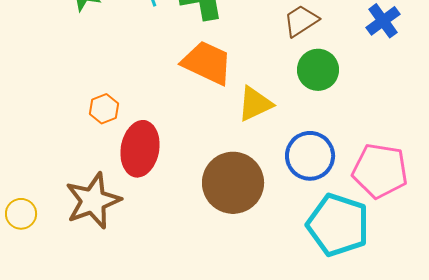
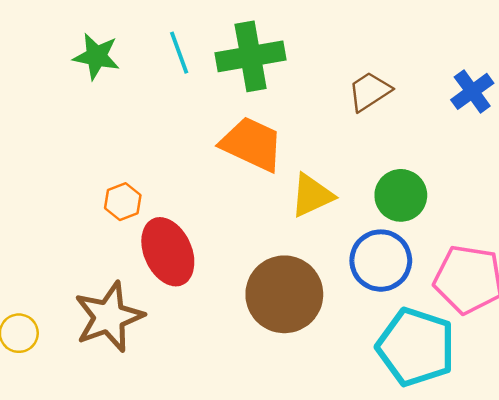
green circle: (318, 70) -> (401, 195), moved
red ellipse: (140, 149) -> (168, 252), turned -34

